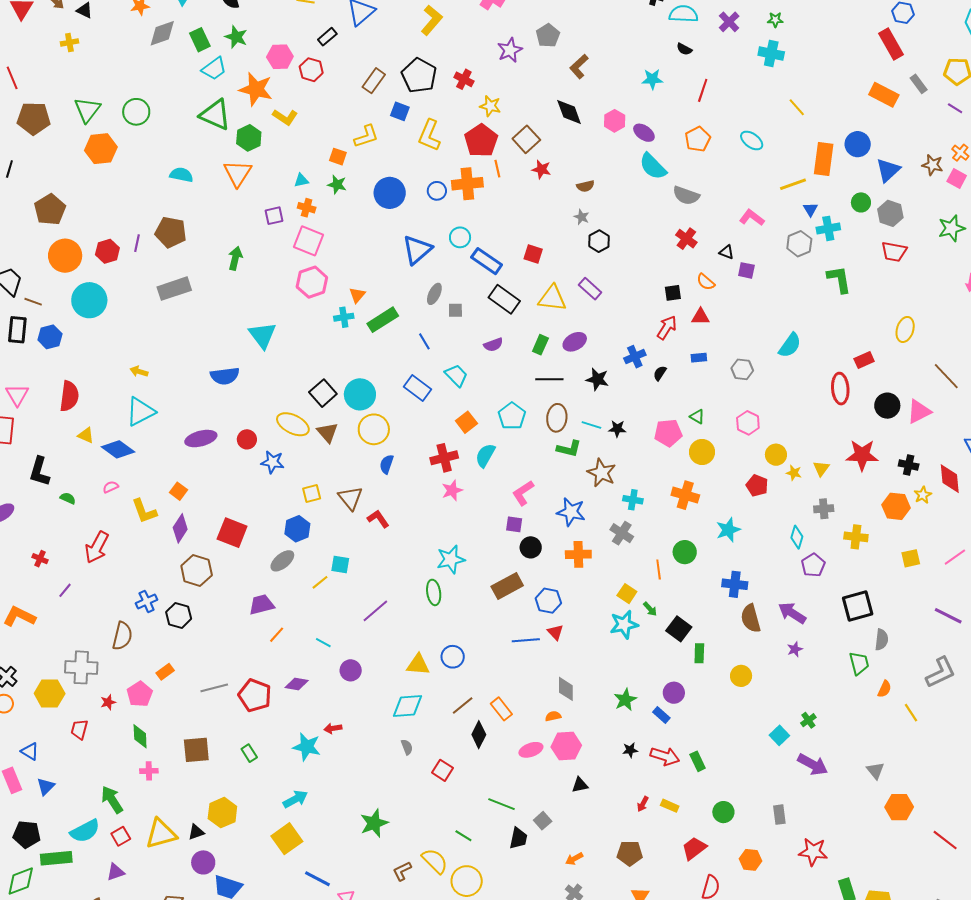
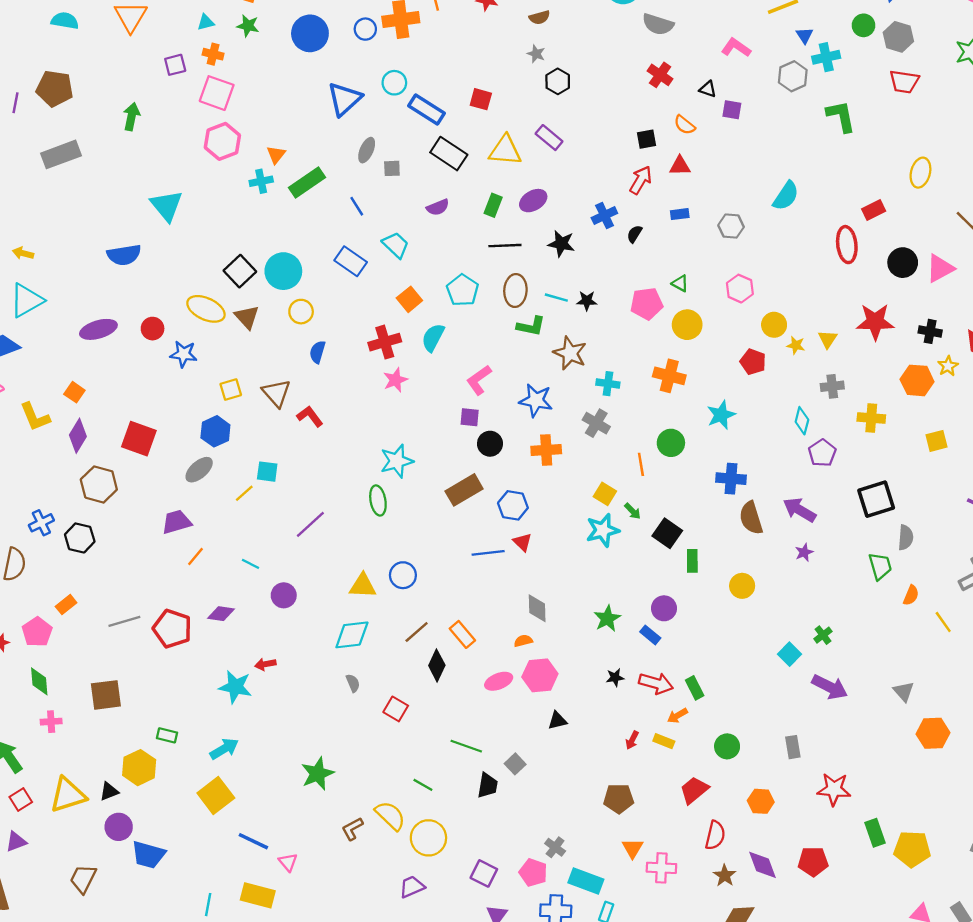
yellow circle: (374, 429) -> (301, 312), size x0.7
green rectangle: (249, 753) -> (167, 735), moved, turned -42
orange arrow: (574, 859) -> (677, 716), moved

